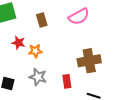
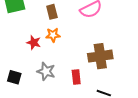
red star: (18, 43) -> (34, 42), moved
orange star: (35, 51) -> (53, 35), moved

